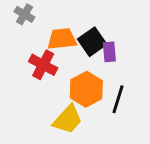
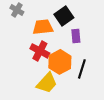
black square: (92, 42) -> (64, 16), moved
red cross: (43, 65) -> (40, 51), moved

